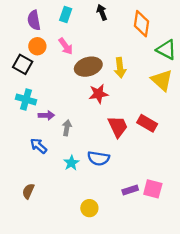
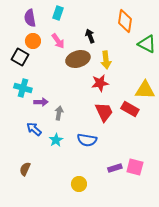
black arrow: (102, 12) -> (90, 36), moved
yellow triangle: (162, 80) -> (145, 90), moved, turned -40
red star: (98, 94) -> (100, 83), moved
cyan star: (71, 163) -> (56, 140), moved

